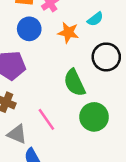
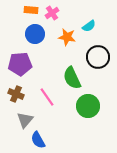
pink line: (46, 119) -> (47, 97), moved
gray triangle: (17, 134) -> (25, 120), turned 48

